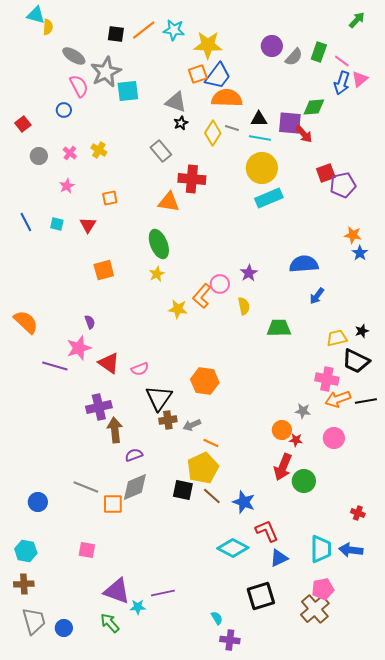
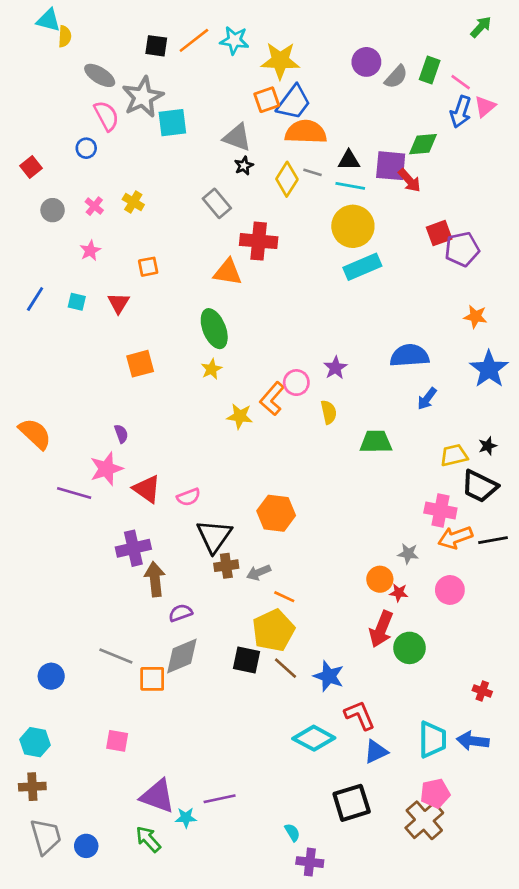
blue line: (26, 222) -> (35, 299), turned 60
blue star: (360, 253) -> (489, 369), moved, size x1.8

